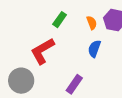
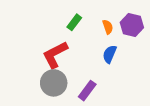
gray circle: (21, 81) -> (54, 83), moved

